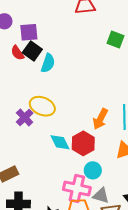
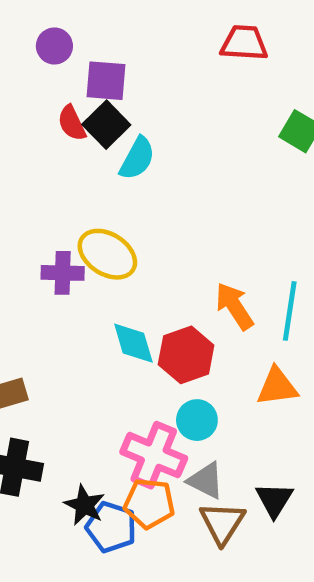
purple cross: (25, 117) -> (63, 273), turned 36
orange arrow: (100, 119) -> (234, 306), turned 110

